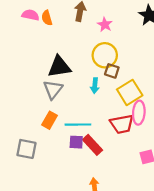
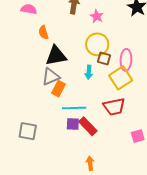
orange semicircle: (47, 18) -> (43, 32), moved
gray triangle: (53, 90) -> (51, 77), turned 30
pink ellipse: (139, 113) -> (126, 60), moved
orange rectangle: (50, 120) -> (58, 89), moved

